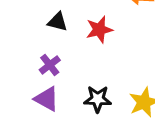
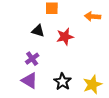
black star: (98, 99) -> (62, 82), turned 30

